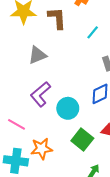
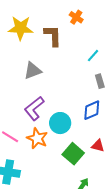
cyan line: (93, 32) -> (93, 56), moved
orange star: (41, 149) -> (37, 138), moved, turned 30

